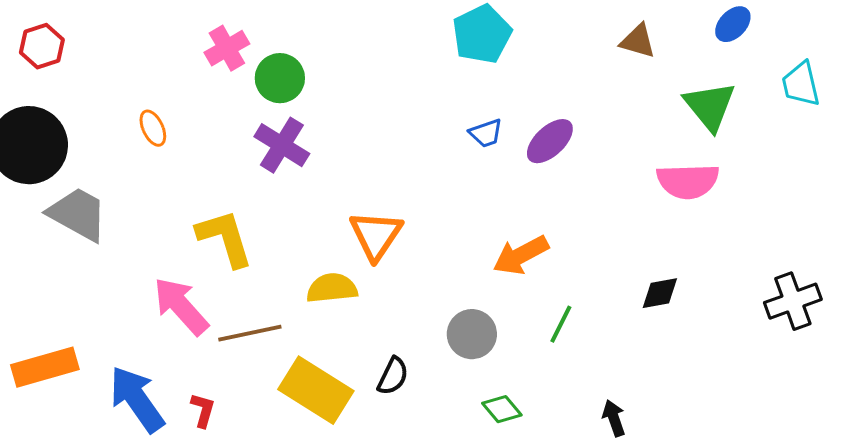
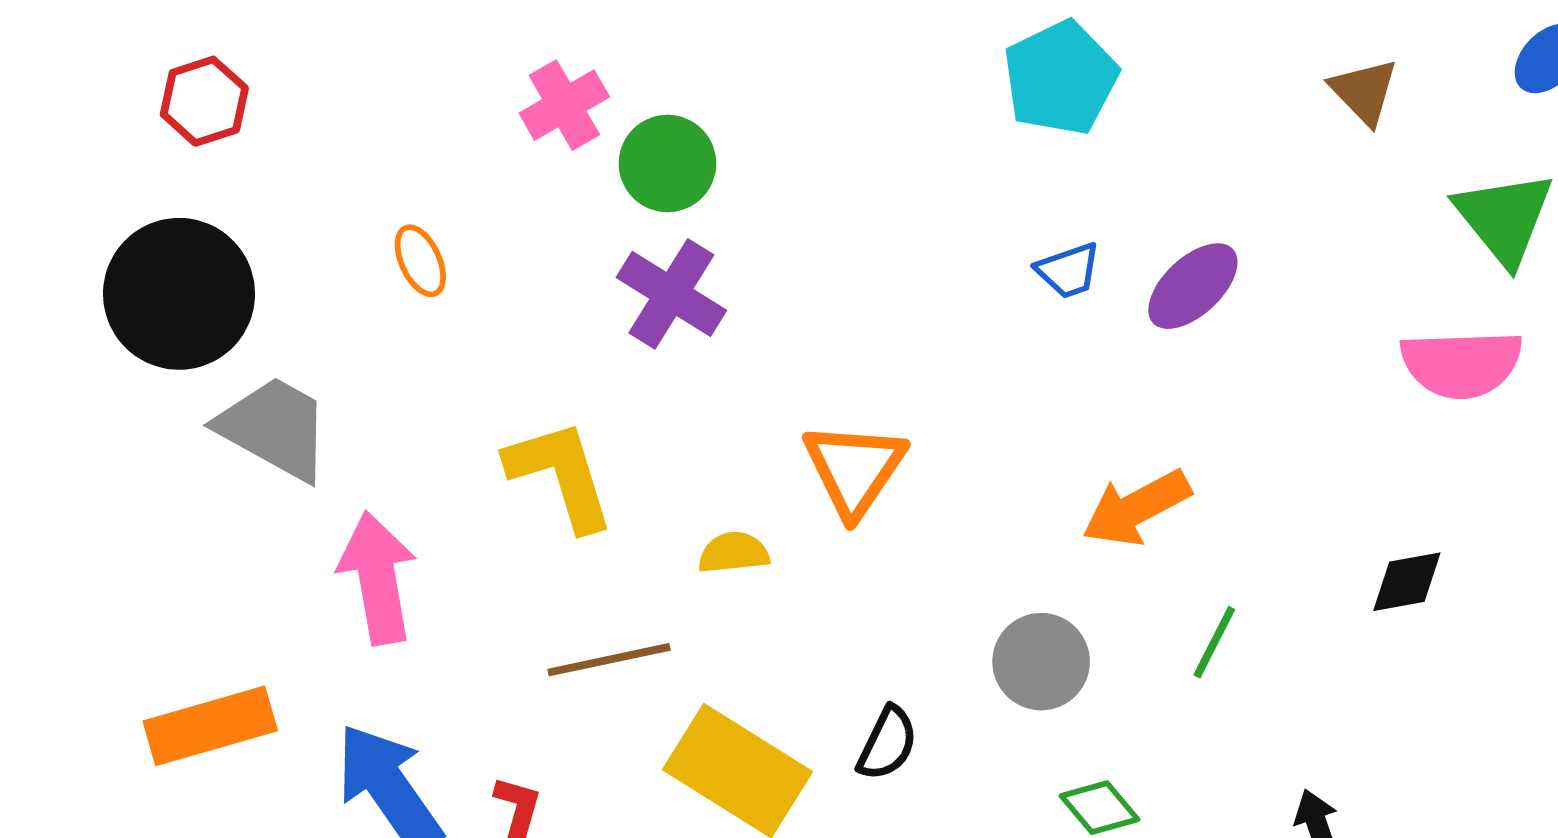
brown triangle: (638, 41) -> (1364, 91), turned 30
yellow semicircle: (332, 288) -> (734, 553), moved, size x0.7
pink arrow: (181, 306) -> (378, 578), moved, turned 32

